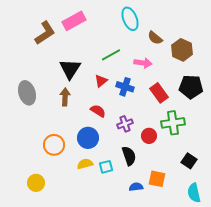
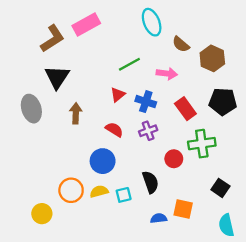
black triangle: (70, 69) -> (57, 77), moved
purple cross: (125, 124) -> (148, 131), moved
orange circle: (54, 145) -> (71, 190), moved

